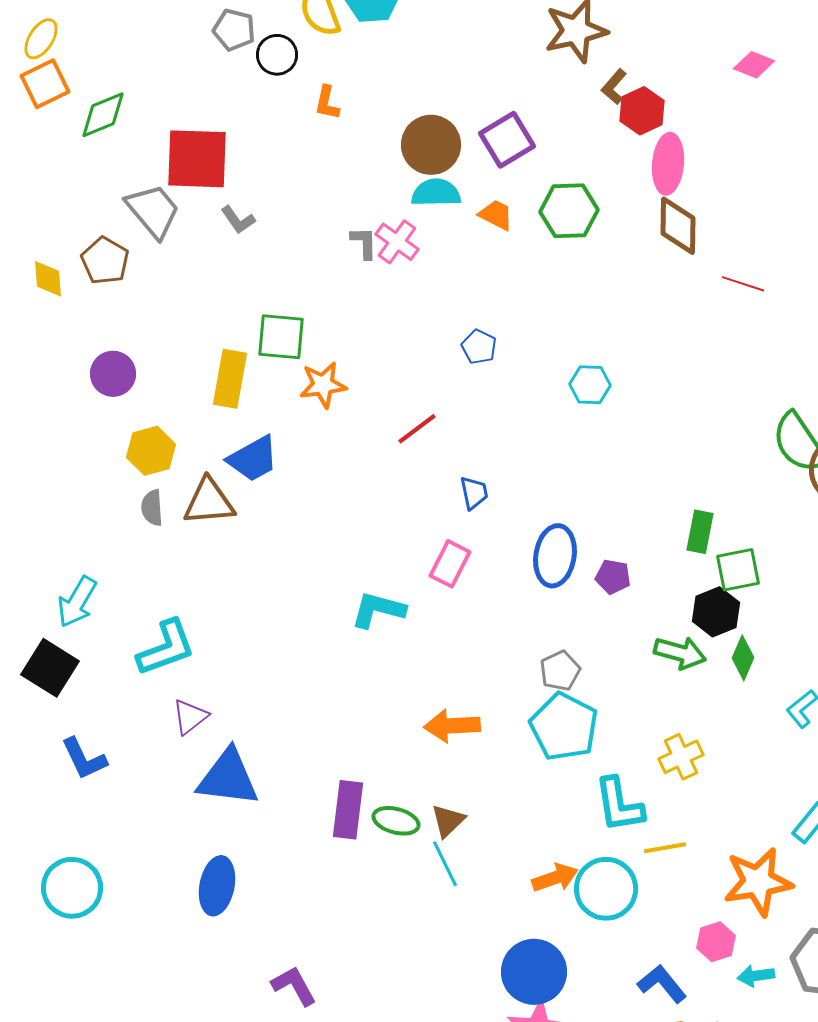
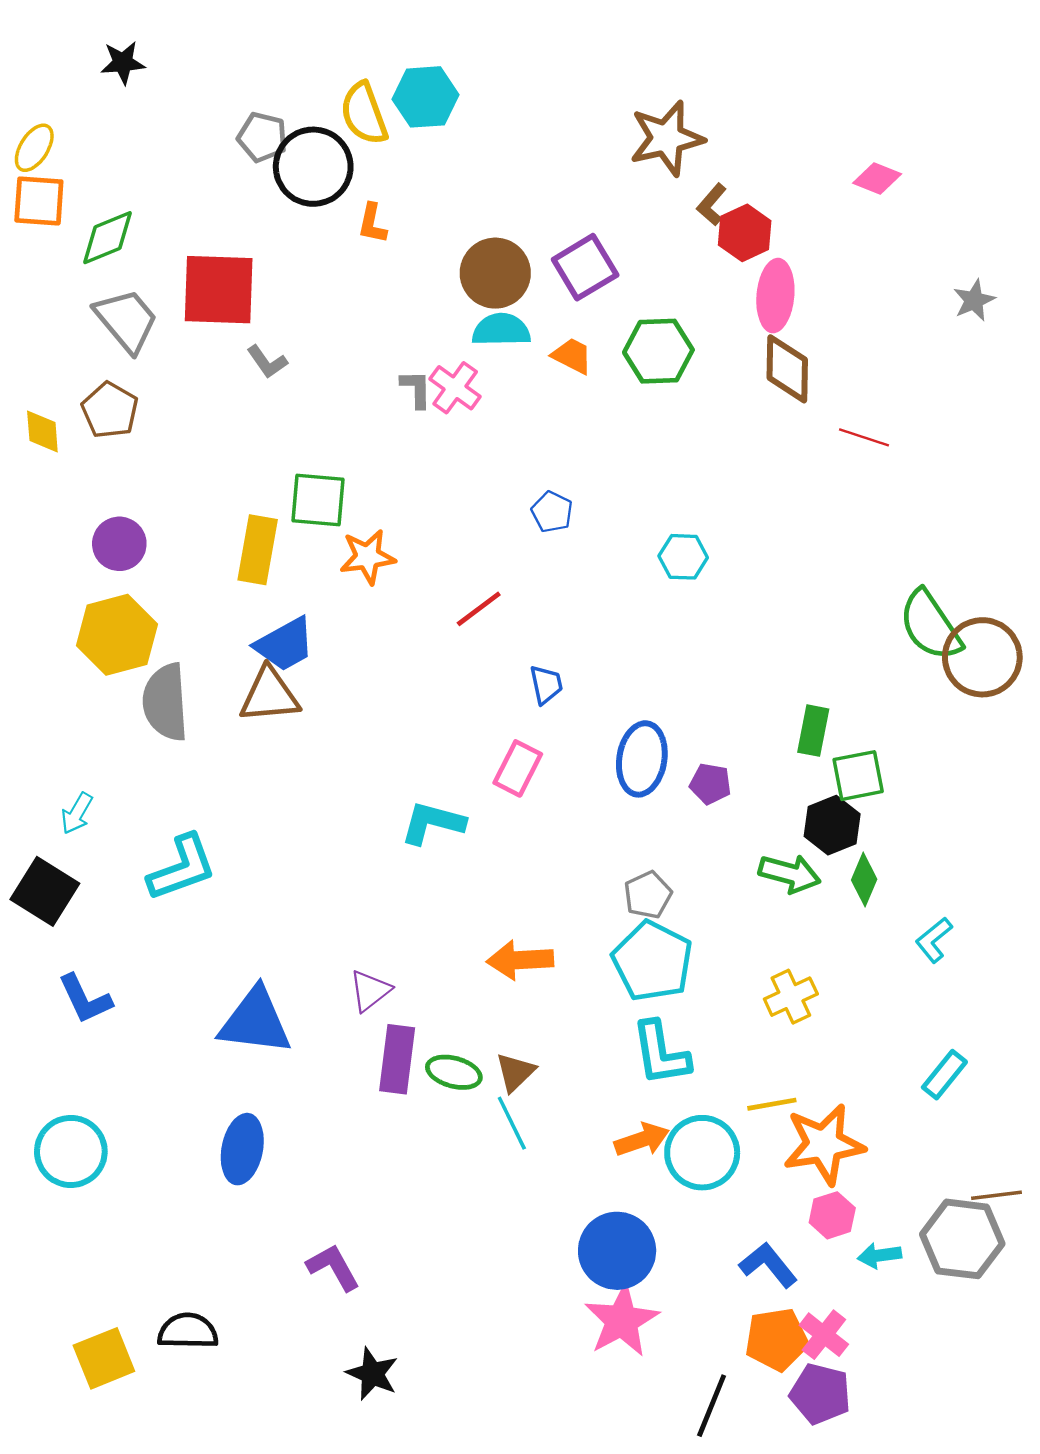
black circle: (277, 55) -> (313, 167), size x1.6
orange square: (45, 84) -> (39, 201), turned 30
gray trapezoid: (153, 211) -> (126, 320), moved
yellow hexagon: (151, 451) -> (117, 635), moved, size x1.4
brown triangle: (209, 502) -> (269, 695), moved
gray semicircle: (152, 508) -> (165, 702), size x1.8
cyan arrow: (77, 602) -> (77, 813), size x0.7
purple triangle: (190, 717) -> (370, 991), moved
cyan L-shape: (619, 805) -> (661, 1053), moved
orange star: (758, 882) -> (824, 1144), moved

